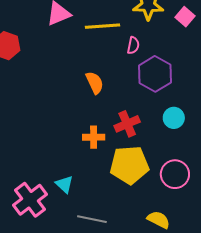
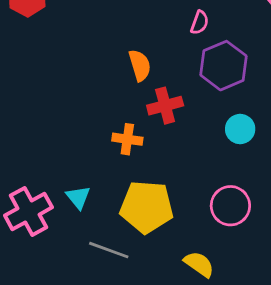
red cross: (127, 124) -> (165, 106), moved
yellow pentagon: (129, 165) -> (147, 207), moved

